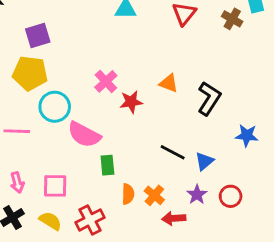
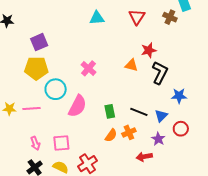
red star: (131, 102) -> (149, 50), moved
pink semicircle: (84, 135) -> (77, 106), turned -85
blue star: (247, 136) -> (179, 96), moved
green rectangle: (107, 165) -> (110, 111), moved
orange semicircle: (128, 194) -> (111, 135), moved, turned 40
orange cross: (154, 195) -> (129, 132), moved, turned 32
red circle: (231, 196) -> (181, 129), moved

